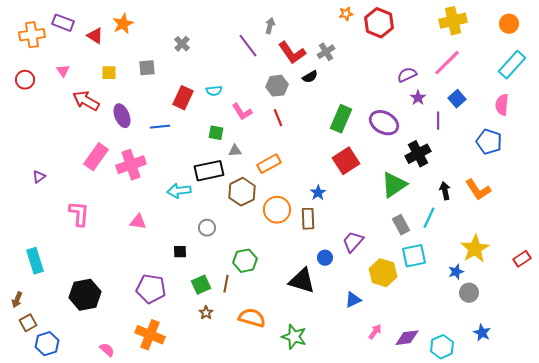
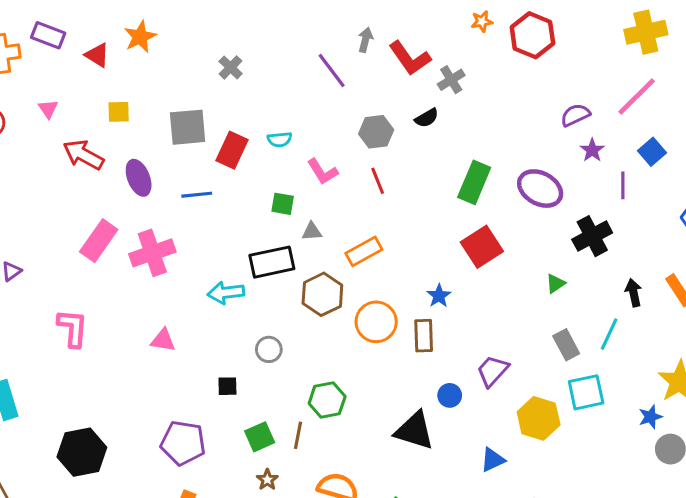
red L-shape: (292, 53) -> (410, 58), moved
gray square: (147, 68) -> (188, 127), moved, size x1.5
green triangle: (394, 185) -> (555, 284), size x0.5

